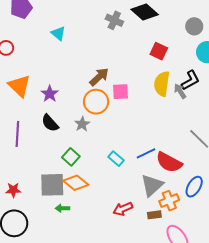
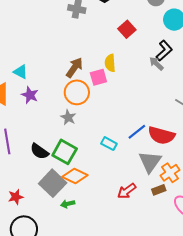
cyan triangle: (58, 33) -> (21, 72), moved
red square: (159, 51) -> (127, 29), turned 36
yellow semicircle: (162, 84) -> (110, 63), moved, size x0.7
black semicircle: (50, 123) -> (39, 151), moved
green square: (71, 157) -> (65, 152), size x1.4
gray square: (52, 185) -> (53, 183), turned -32

